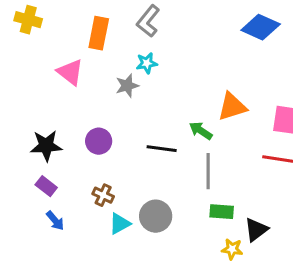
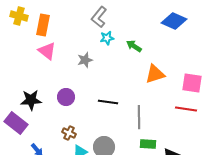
orange rectangle: (99, 33) -> (43, 25), moved
cyan star: (147, 63) -> (107, 38), moved
green arrow: (201, 131) -> (134, 46), moved
purple rectangle: (46, 186) -> (16, 123), moved, size x1.6

